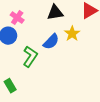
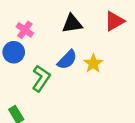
yellow star: (72, 34) -> (93, 63), moved

